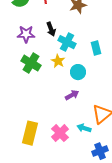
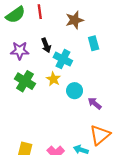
cyan rectangle: (96, 48) -> (94, 43), moved
purple arrow: (72, 95) -> (95, 103), moved, turned -112

